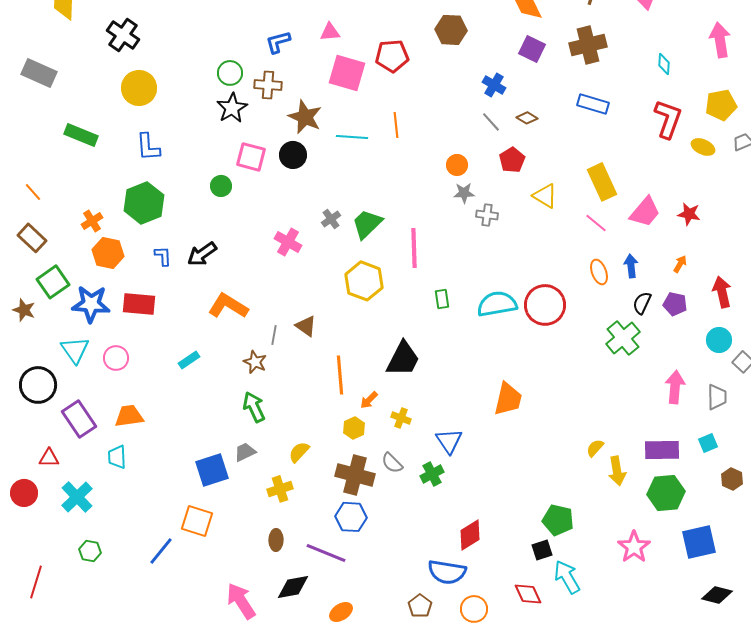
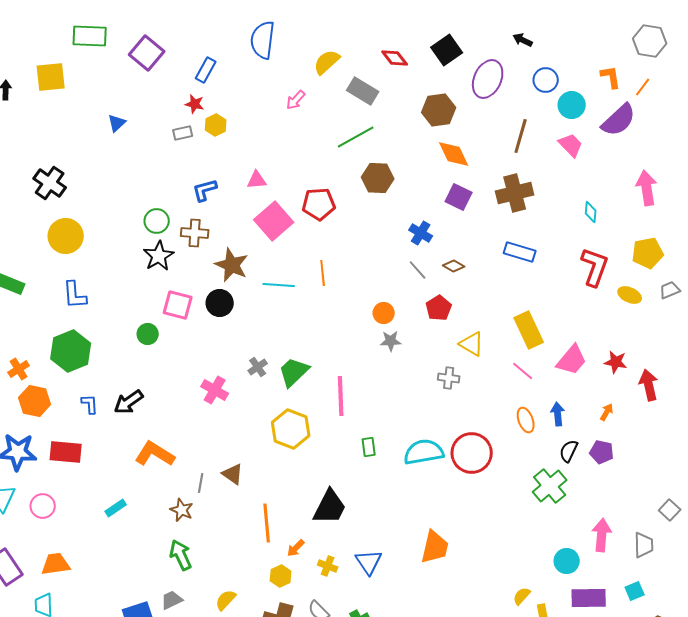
pink square: (347, 73) -> (274, 221), turned 33
gray cross: (487, 215) -> (449, 378), moved
red arrow: (722, 292) -> (649, 385), moved
cyan circle: (719, 340) -> (567, 561), moved
blue triangle: (449, 441) -> (369, 562), moved

